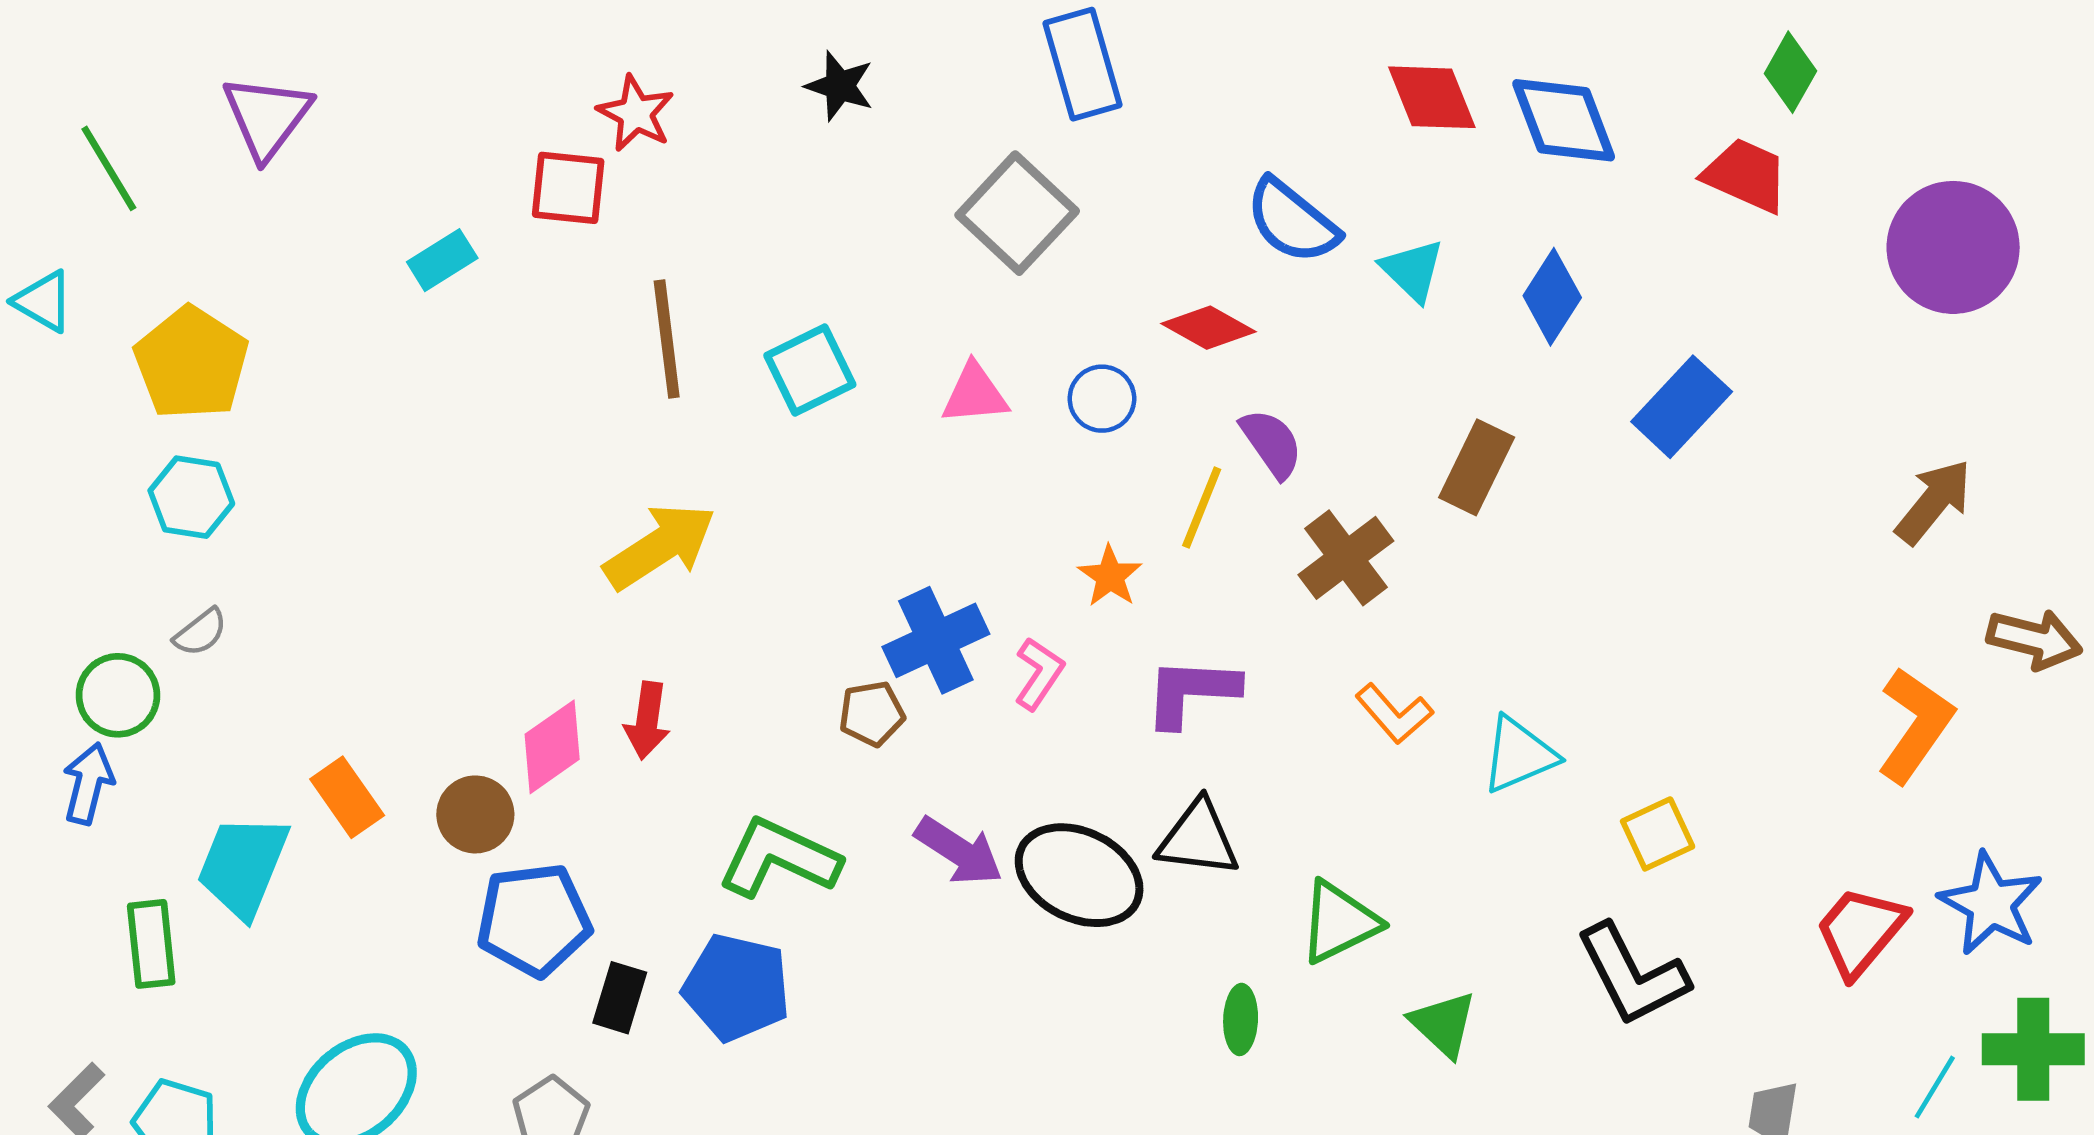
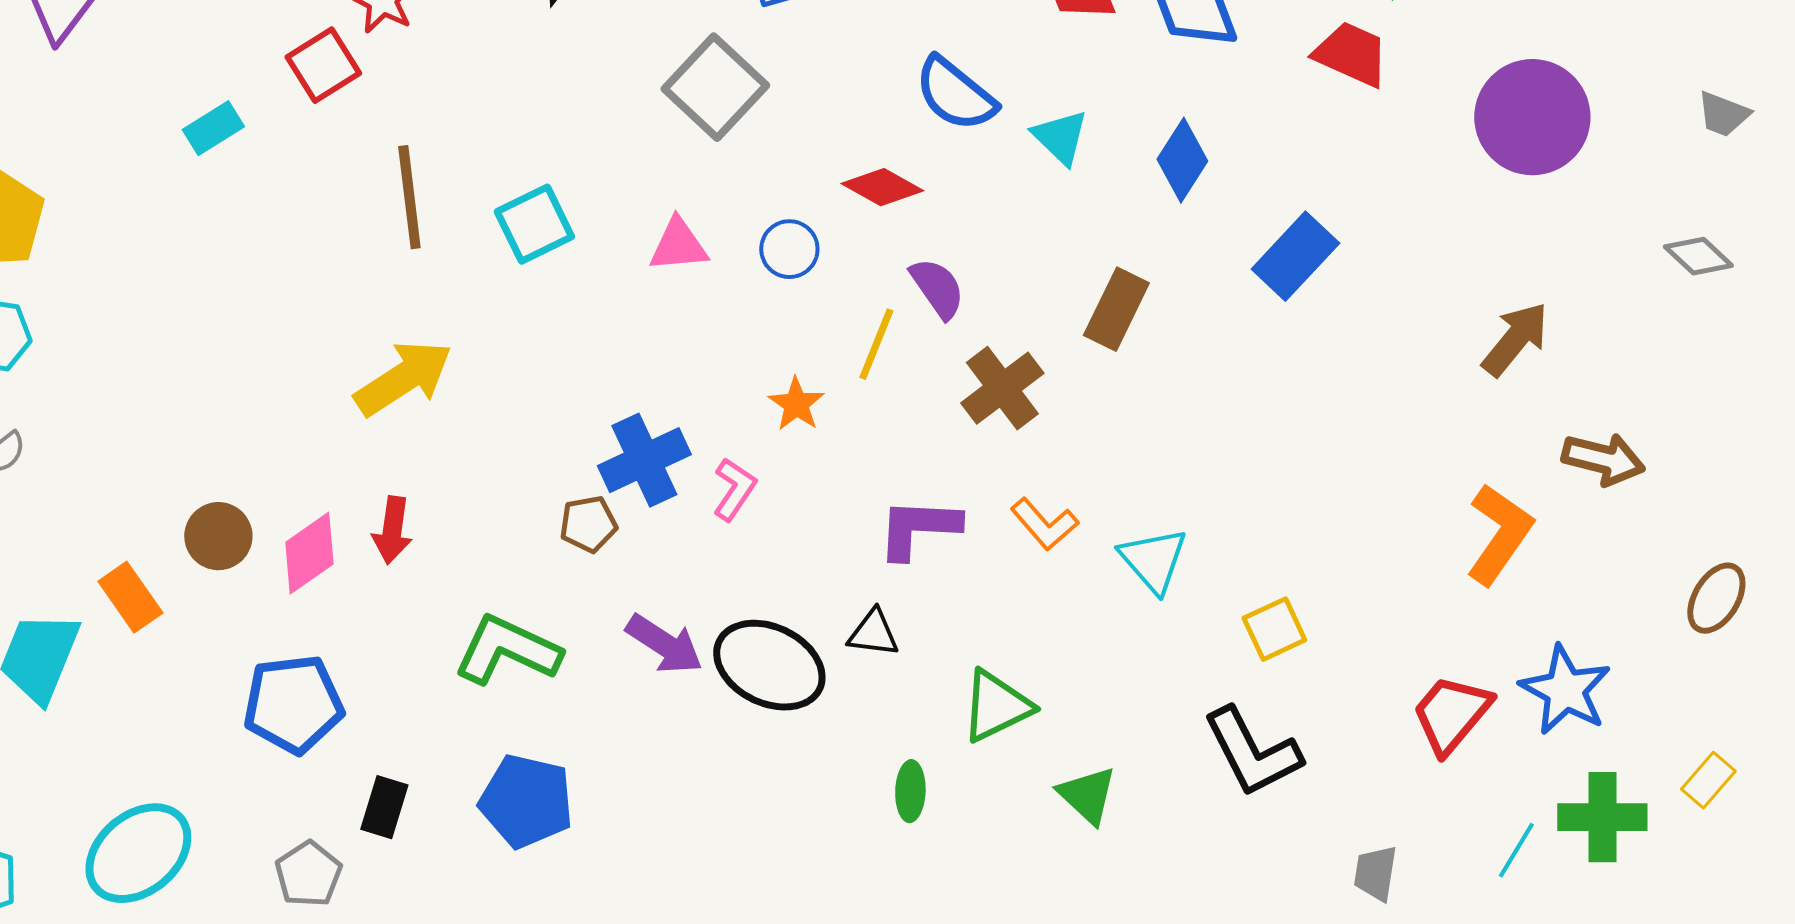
red square: (568, 188) -> (323, 65), turned -38
purple L-shape: (1191, 692) -> (918, 528), moved
cyan triangle: (1519, 755) -> (1153, 560), turned -48
brown circle: (475, 814) -> (218, 536), moved
black triangle: (1198, 839) -> (873, 633), size x0.7
blue pentagon: (737, 987) -> (526, 801), moved
black rectangle: (620, 998) -> (384, 807), moved

